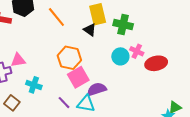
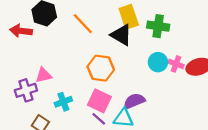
black triangle: (90, 30) -> (121, 35), size x1.5
pink cross: (137, 51) -> (176, 64), moved
pink square: (78, 77) -> (99, 101), moved, turned -30
cyan cross: (34, 85) -> (63, 102), turned -35

